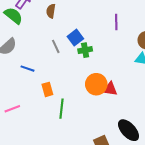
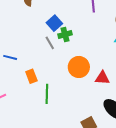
gray line: (56, 46) -> (50, 43), moved
red triangle: (110, 89) -> (102, 78), moved

